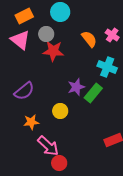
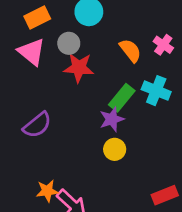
green rectangle: (93, 93) -> (122, 98), moved
yellow circle: (60, 111) -> (115, 149), moved
orange star: (31, 122) -> (47, 191), moved

